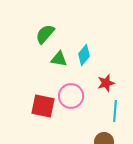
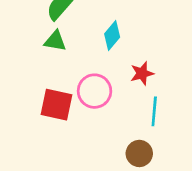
green triangle: (59, 59) -> (55, 41), moved

